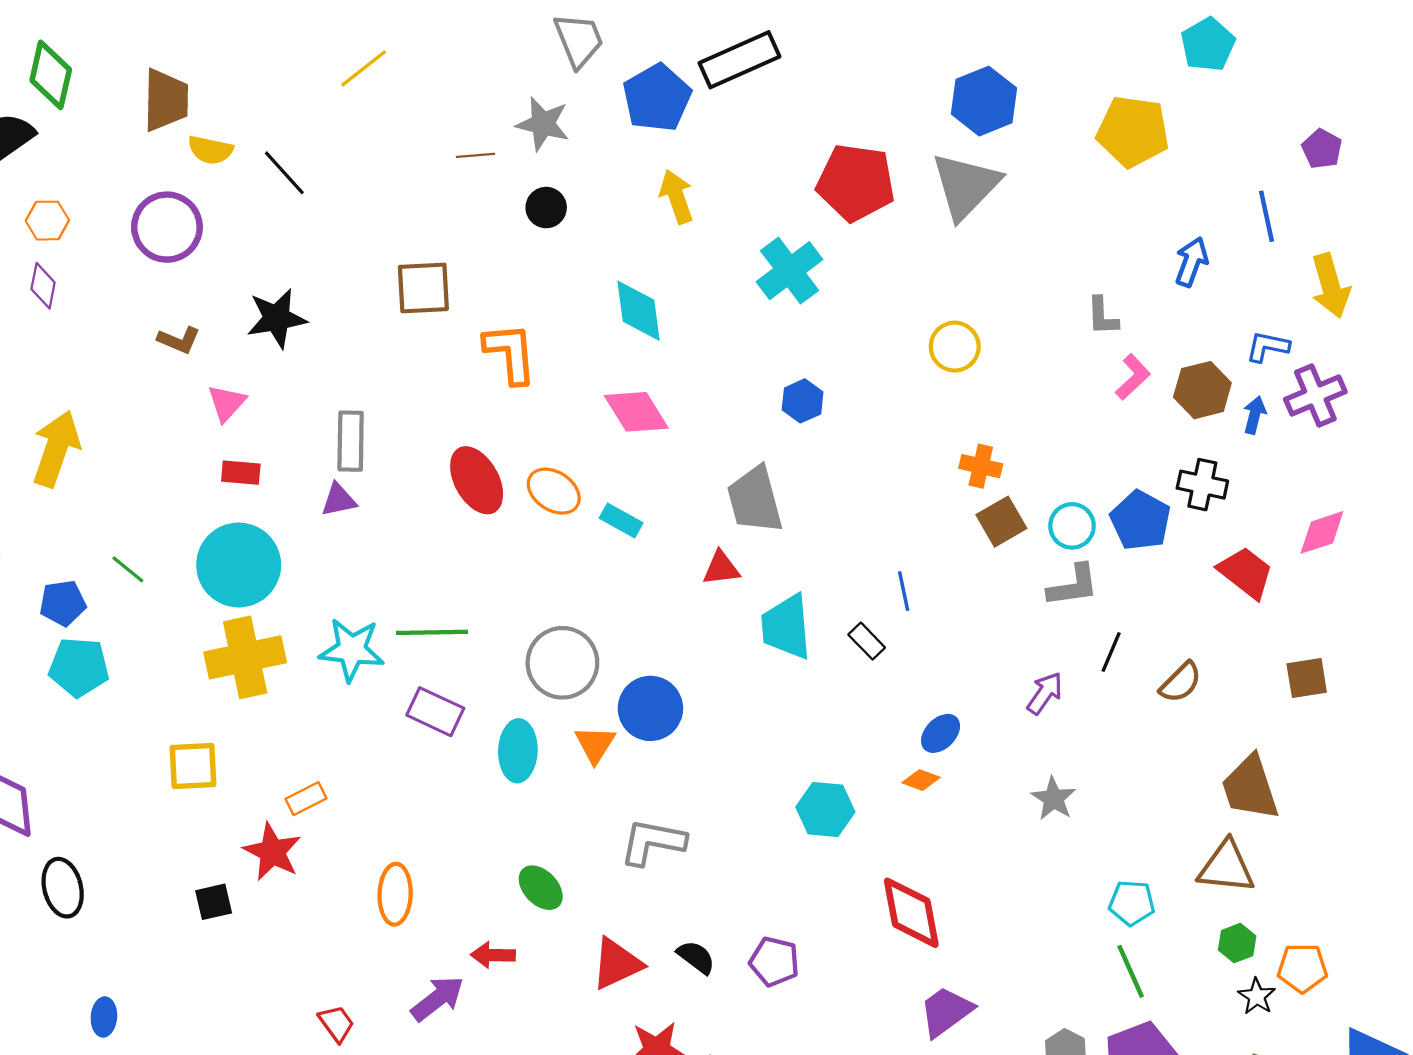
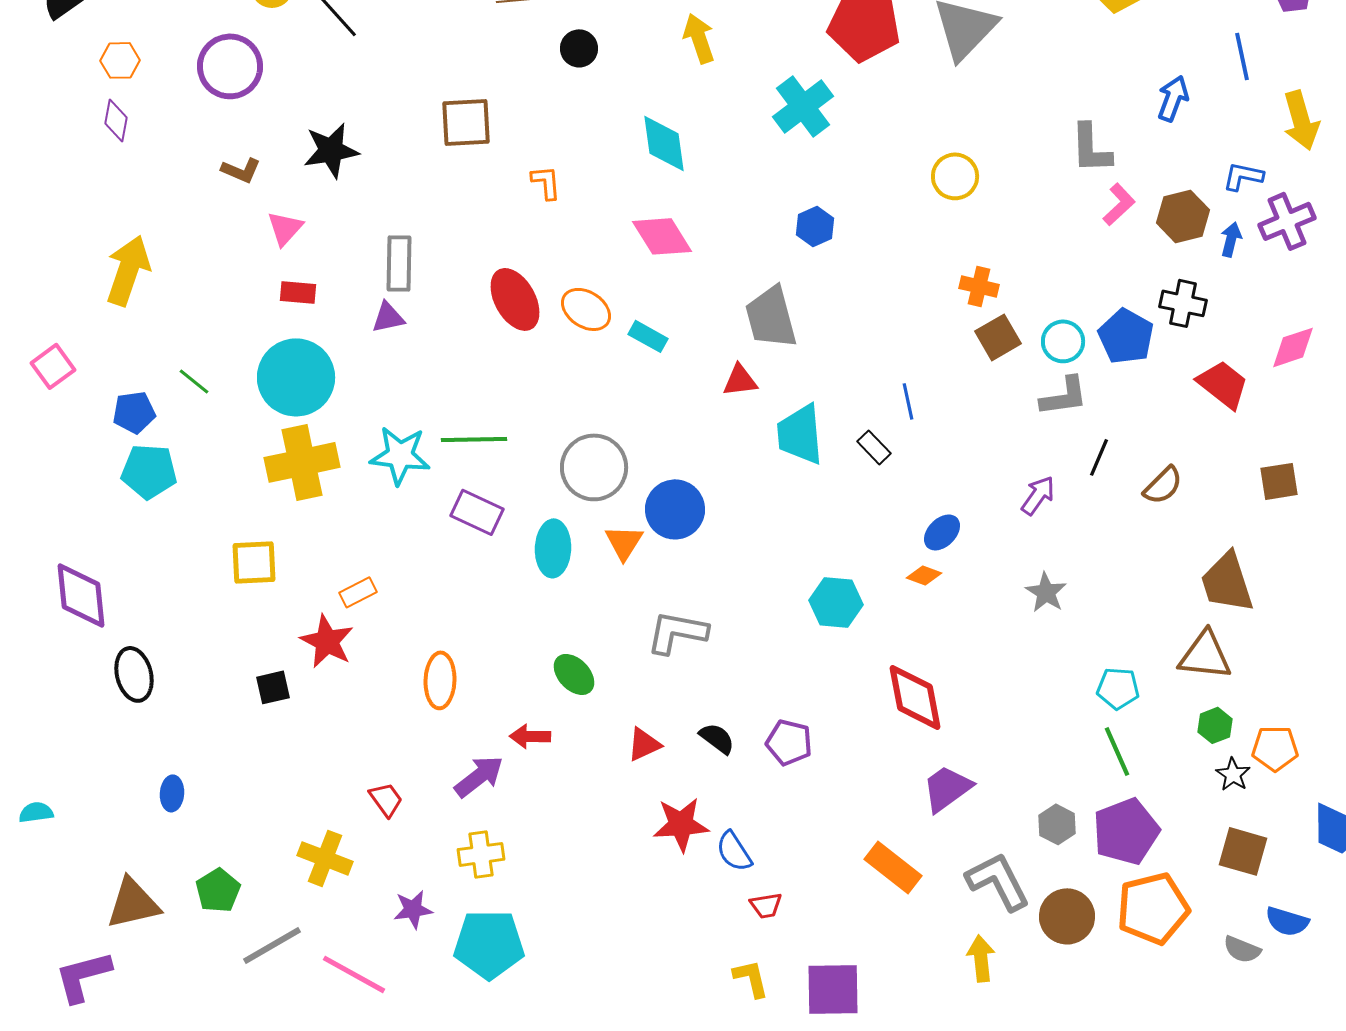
gray L-shape: (1102, 316) -> (1091, 148), size x1.4
orange L-shape: (510, 353) -> (546, 182), size x0.6
red triangle: (617, 964) -> (644, 744), size x0.7

